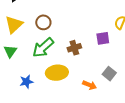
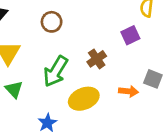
brown circle: (43, 22) -> (52, 22), moved
orange arrow: (90, 85) -> (128, 91), moved

